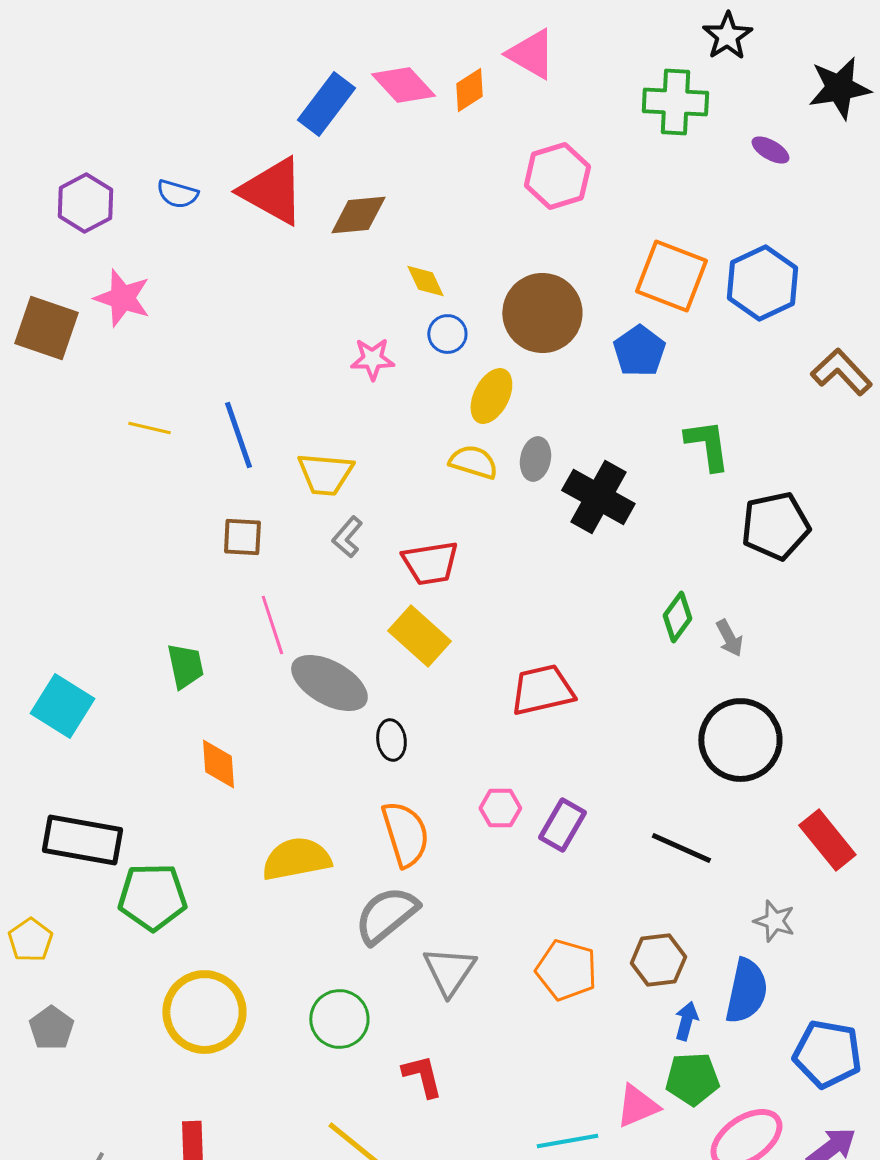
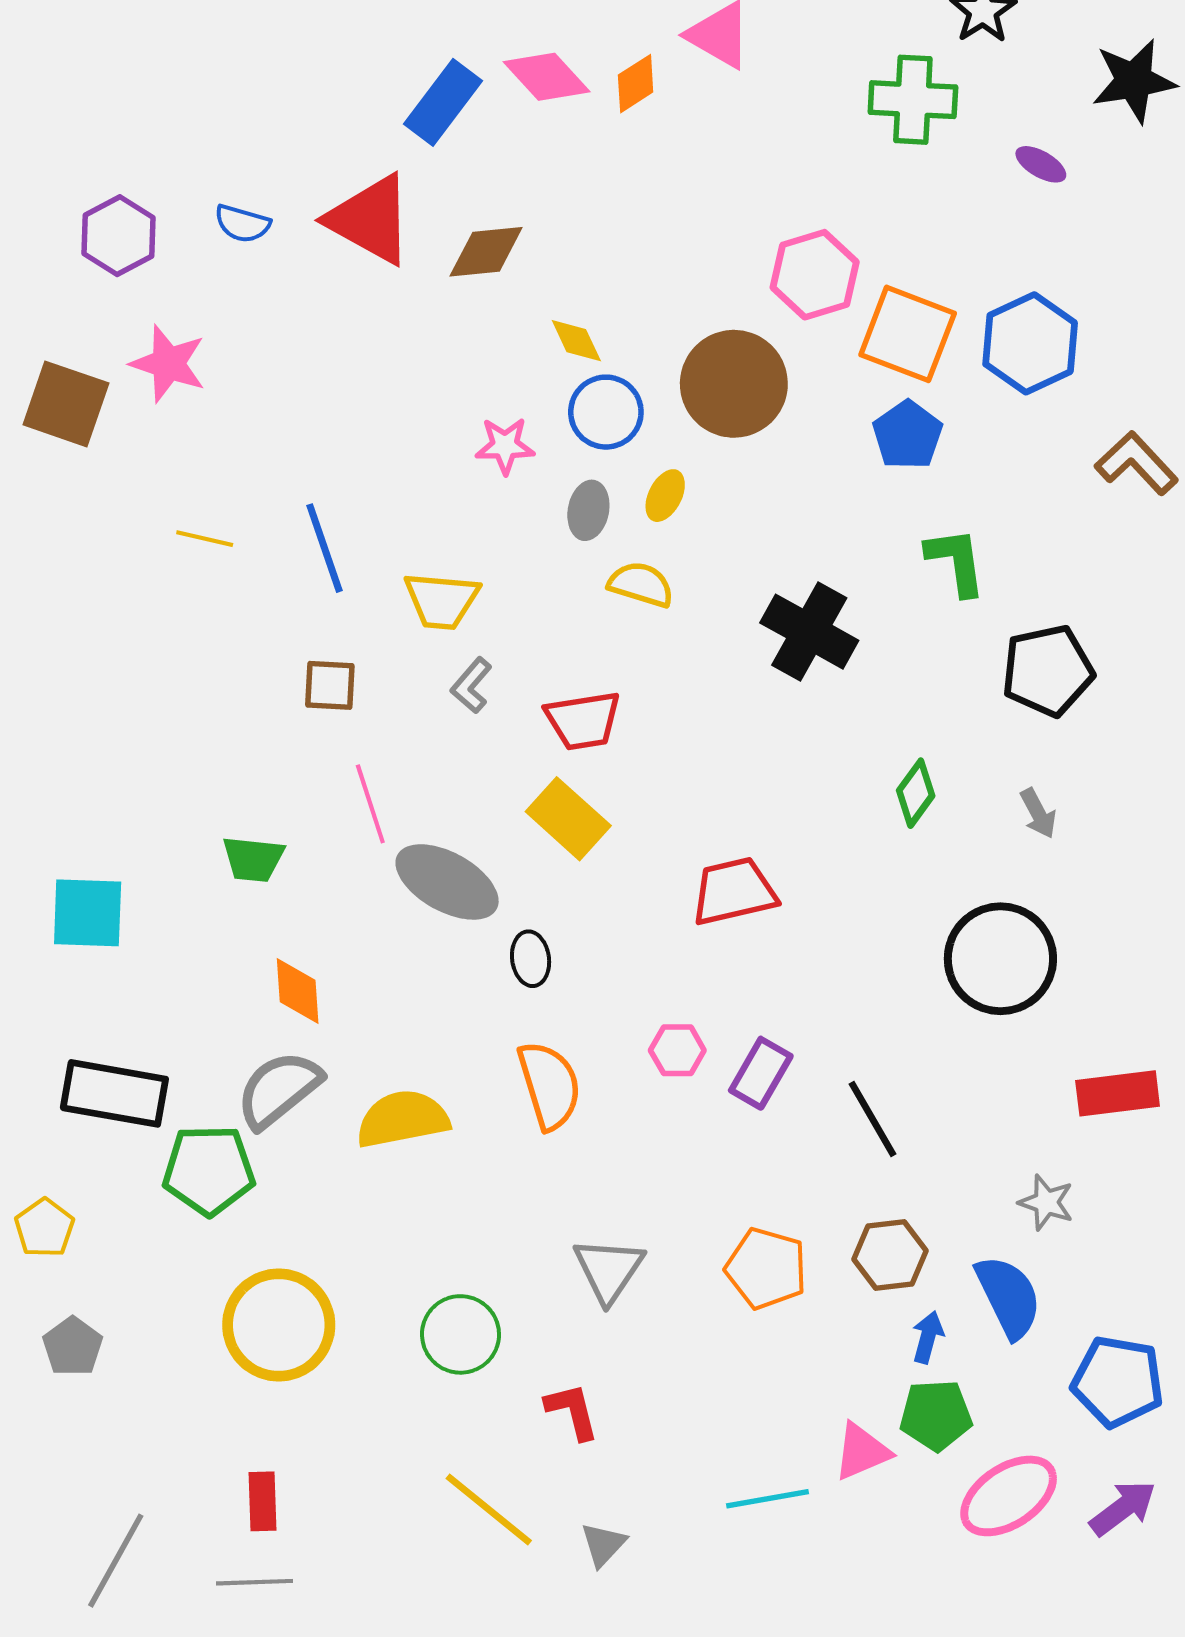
pink hexagon: (557, 176) -> (815, 275), moved
blue circle: (447, 334) -> (606, 412), size x1.4
blue pentagon: (639, 351) -> (908, 435), moved
yellow ellipse: (491, 396) -> (665, 496), size x0.7
gray ellipse: (535, 459) -> (588, 510), moved
gray arrow: (729, 638) -> (1038, 813), moved
green trapezoid: (185, 666) -> (253, 859), turned 108
cyan square: (62, 706) -> (88, 913), turned -30
red rectangle: (827, 840) -> (1118, 1093), turned -58
black line: (681, 848) -> (873, 1119), moved, turned 36
gray semicircle: (386, 915) -> (279, 1089), moved
blue semicircle: (746, 991) -> (1009, 1297), turned -38

